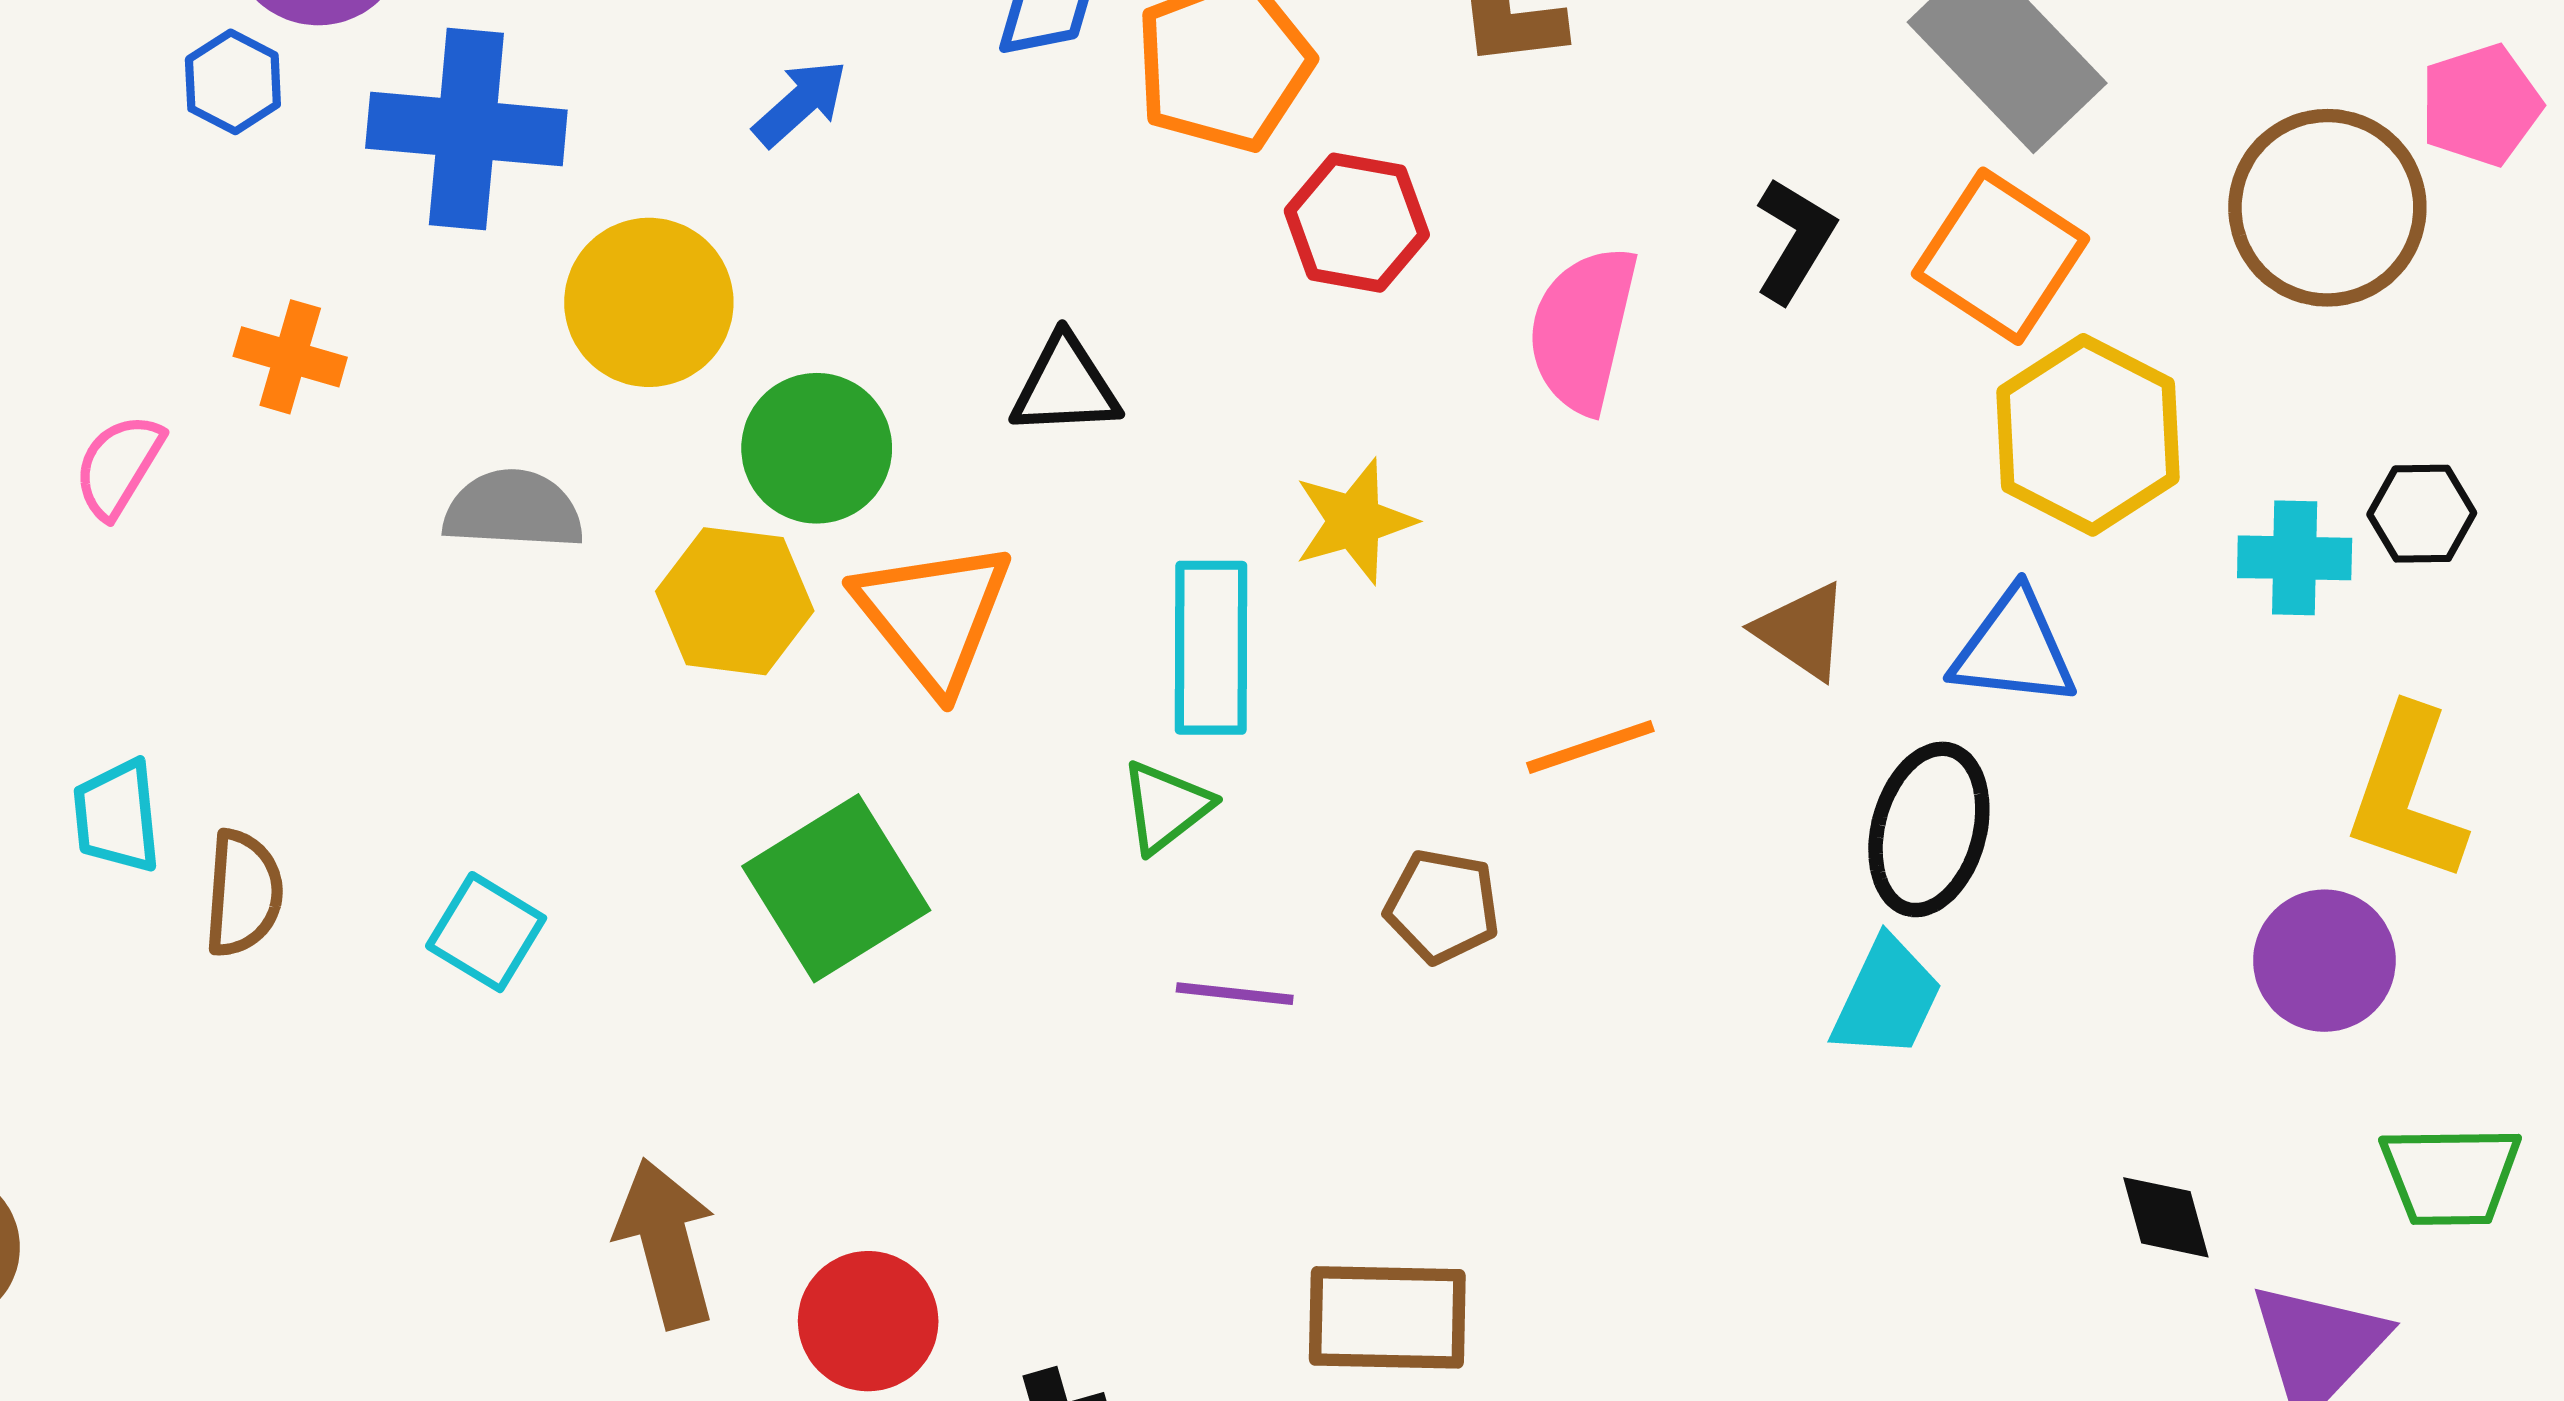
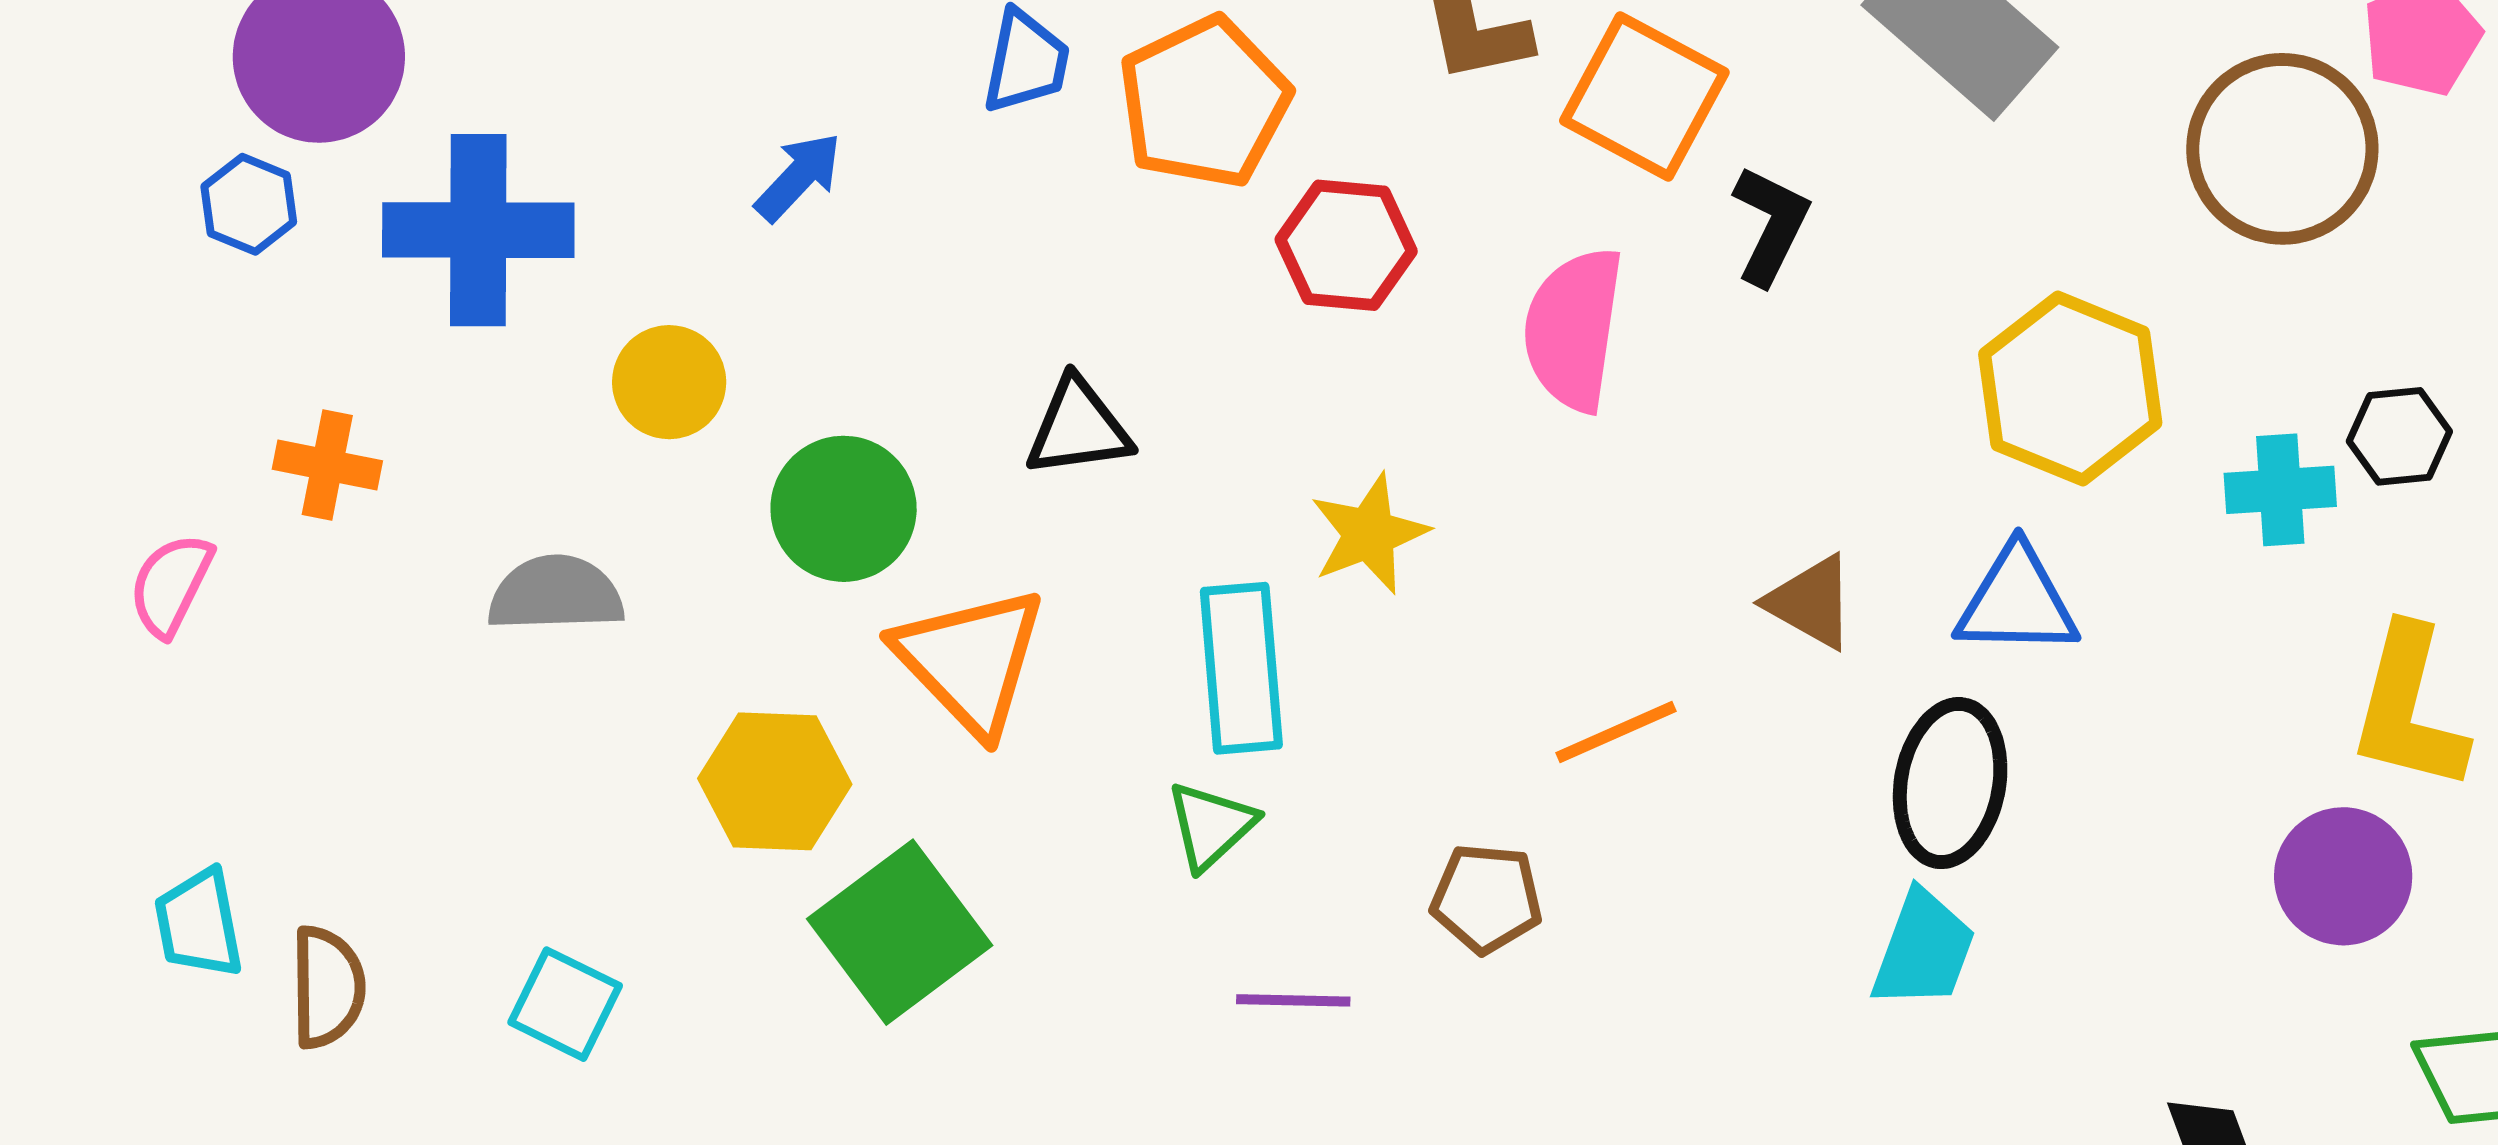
orange square: (2001, 256) -> (1644, 96), moved
yellow circle: (649, 302) -> (669, 382), size x0.7
yellow hexagon: (735, 601) -> (775, 781), moved

